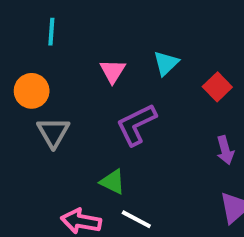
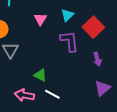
red square: (217, 87) -> (93, 27), size x1.5
purple L-shape: (136, 124) -> (69, 41), moved, turned 110

